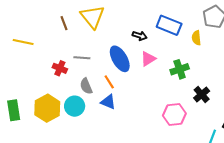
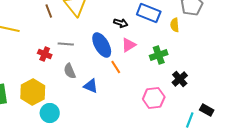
orange line: (109, 82) -> (116, 67), moved
cyan circle: (75, 106) -> (50, 113), moved

